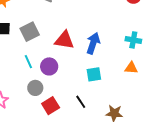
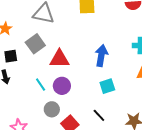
gray square: (30, 32) -> (35, 44), moved
red triangle: (64, 40) -> (59, 59), moved

